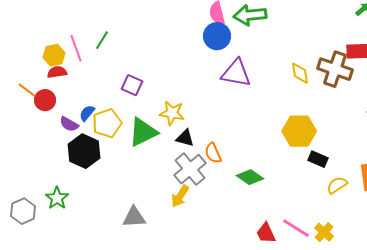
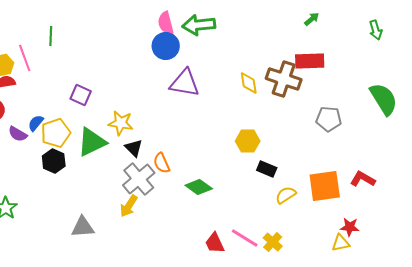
green line: (102, 40) -> (51, 36), moved, turned -30
yellow hexagon: (299, 131) -> (248, 141), size x0.7
black triangle: (185, 138) -> (134, 148), turned 30
black hexagon: (84, 151) -> (54, 161), moved, size x0.7

